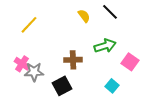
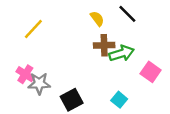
brown cross: (73, 60) -> (104, 45), moved
cyan square: (112, 86) -> (119, 100), moved

